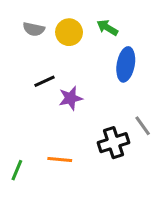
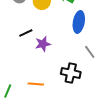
gray line: (143, 126) -> (90, 52), moved
black cross: (113, 143) -> (71, 73), turned 30

